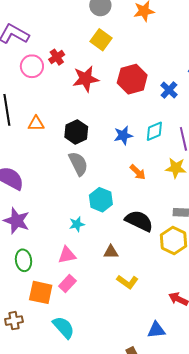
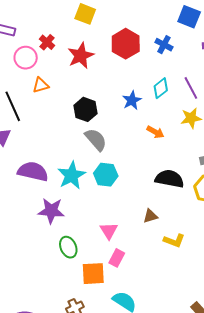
orange triangle: (36, 124) -> (41, 85), moved
cyan hexagon: (101, 200) -> (106, 175), moved
cyan star: (77, 224) -> (72, 175), moved, size x1.8
pink triangle: (67, 255) -> (109, 231), turned -36

